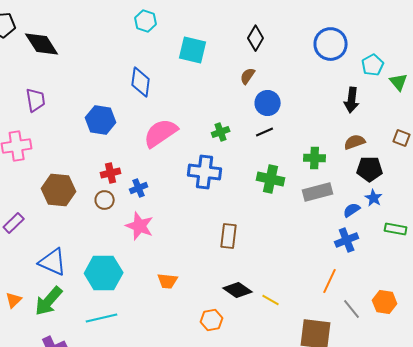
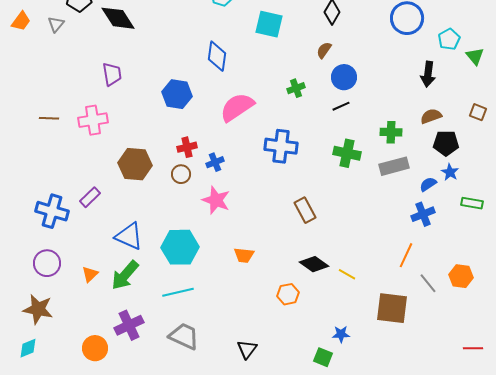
green cross: (221, 132) -> (296, 88), moved
brown rectangle: (229, 236) -> (305, 210), turned -35

